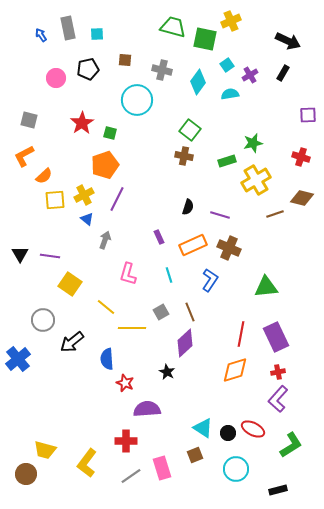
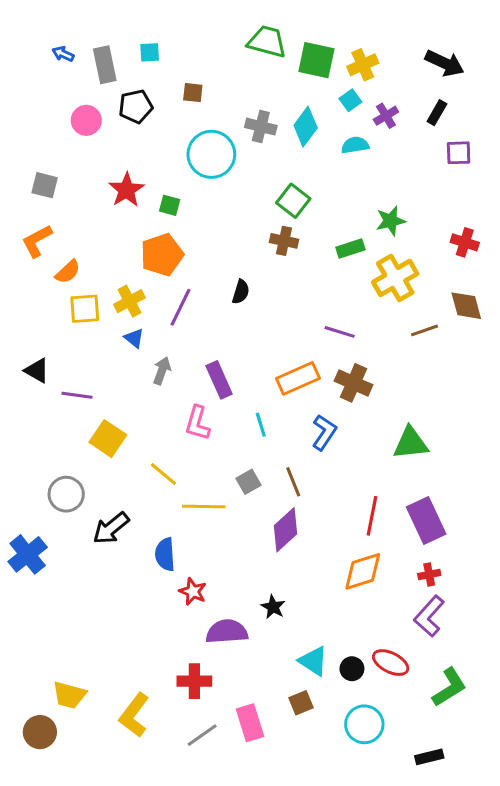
yellow cross: (231, 21) -> (363, 65), moved
gray rectangle: (68, 28) -> (105, 65), moved
blue arrow: (41, 35) -> (63, 54), turned -32
gray cross: (162, 70) -> (261, 127), moved
purple square: (308, 115) -> (459, 153), moved
brown diamond: (302, 198) -> (466, 306), turned 60
black semicircle: (188, 207) -> (241, 292), moved
purple rectangle: (159, 237) -> (219, 380), moved, size x1.6
black triangle: (20, 254) -> (37, 371), moved, turned -30
black star: (167, 372) -> (273, 607), moved

